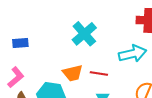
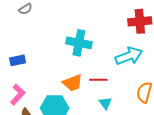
cyan cross: (84, 34) -> (79, 43), turned -30

